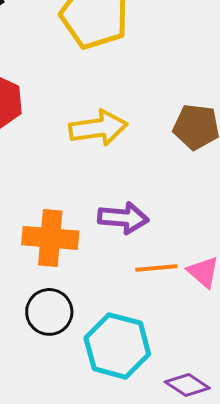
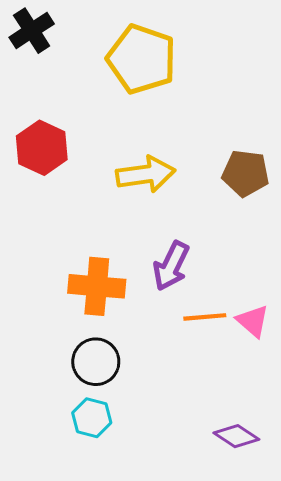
purple arrow: (123, 218) -> (171, 266), turned 111
cyan hexagon: (117, 346) -> (92, 418), moved, size x0.6

